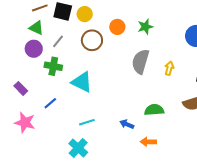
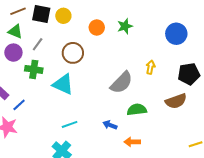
brown circle: (92, 40) -> (73, 53), moved
gray semicircle: (140, 62) -> (121, 83), moved, turned -150
blue line: (50, 103) -> (19, 105), moved

